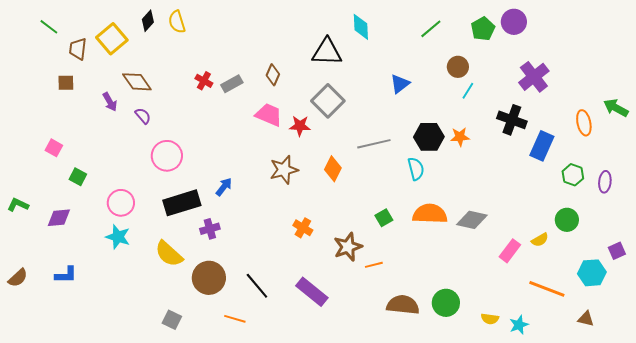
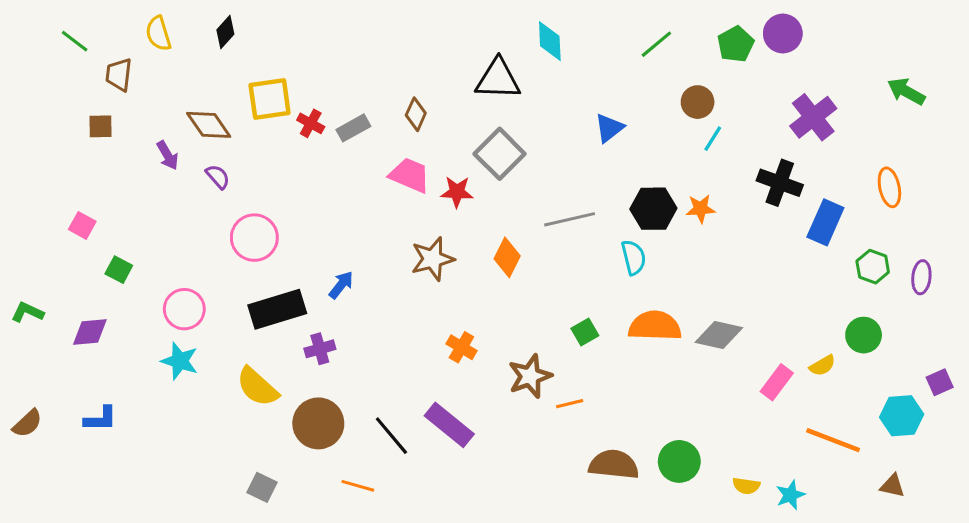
yellow semicircle: (177, 22) -> (158, 34), moved
yellow square: (112, 39) -> (270, 99), moved, turned 32
green arrow: (616, 108) -> (906, 91), moved
purple rectangle: (312, 292) -> (449, 425), moved

